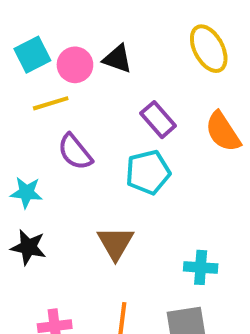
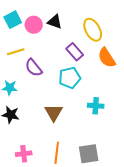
yellow ellipse: (209, 49) -> (93, 30), moved
yellow line: (51, 103) -> (16, 52), moved
cyan cross: (201, 267) -> (96, 106), moved

